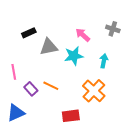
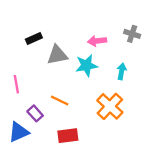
pink arrow: (83, 35) -> (97, 41), turned -49
purple rectangle: (31, 89) -> (35, 113), moved
red rectangle: (71, 116) -> (68, 136), moved

